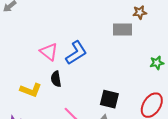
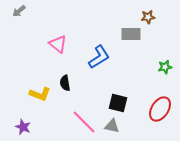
pink triangle: (49, 52) -> (58, 44), moved
blue L-shape: (76, 53) -> (99, 57), moved

